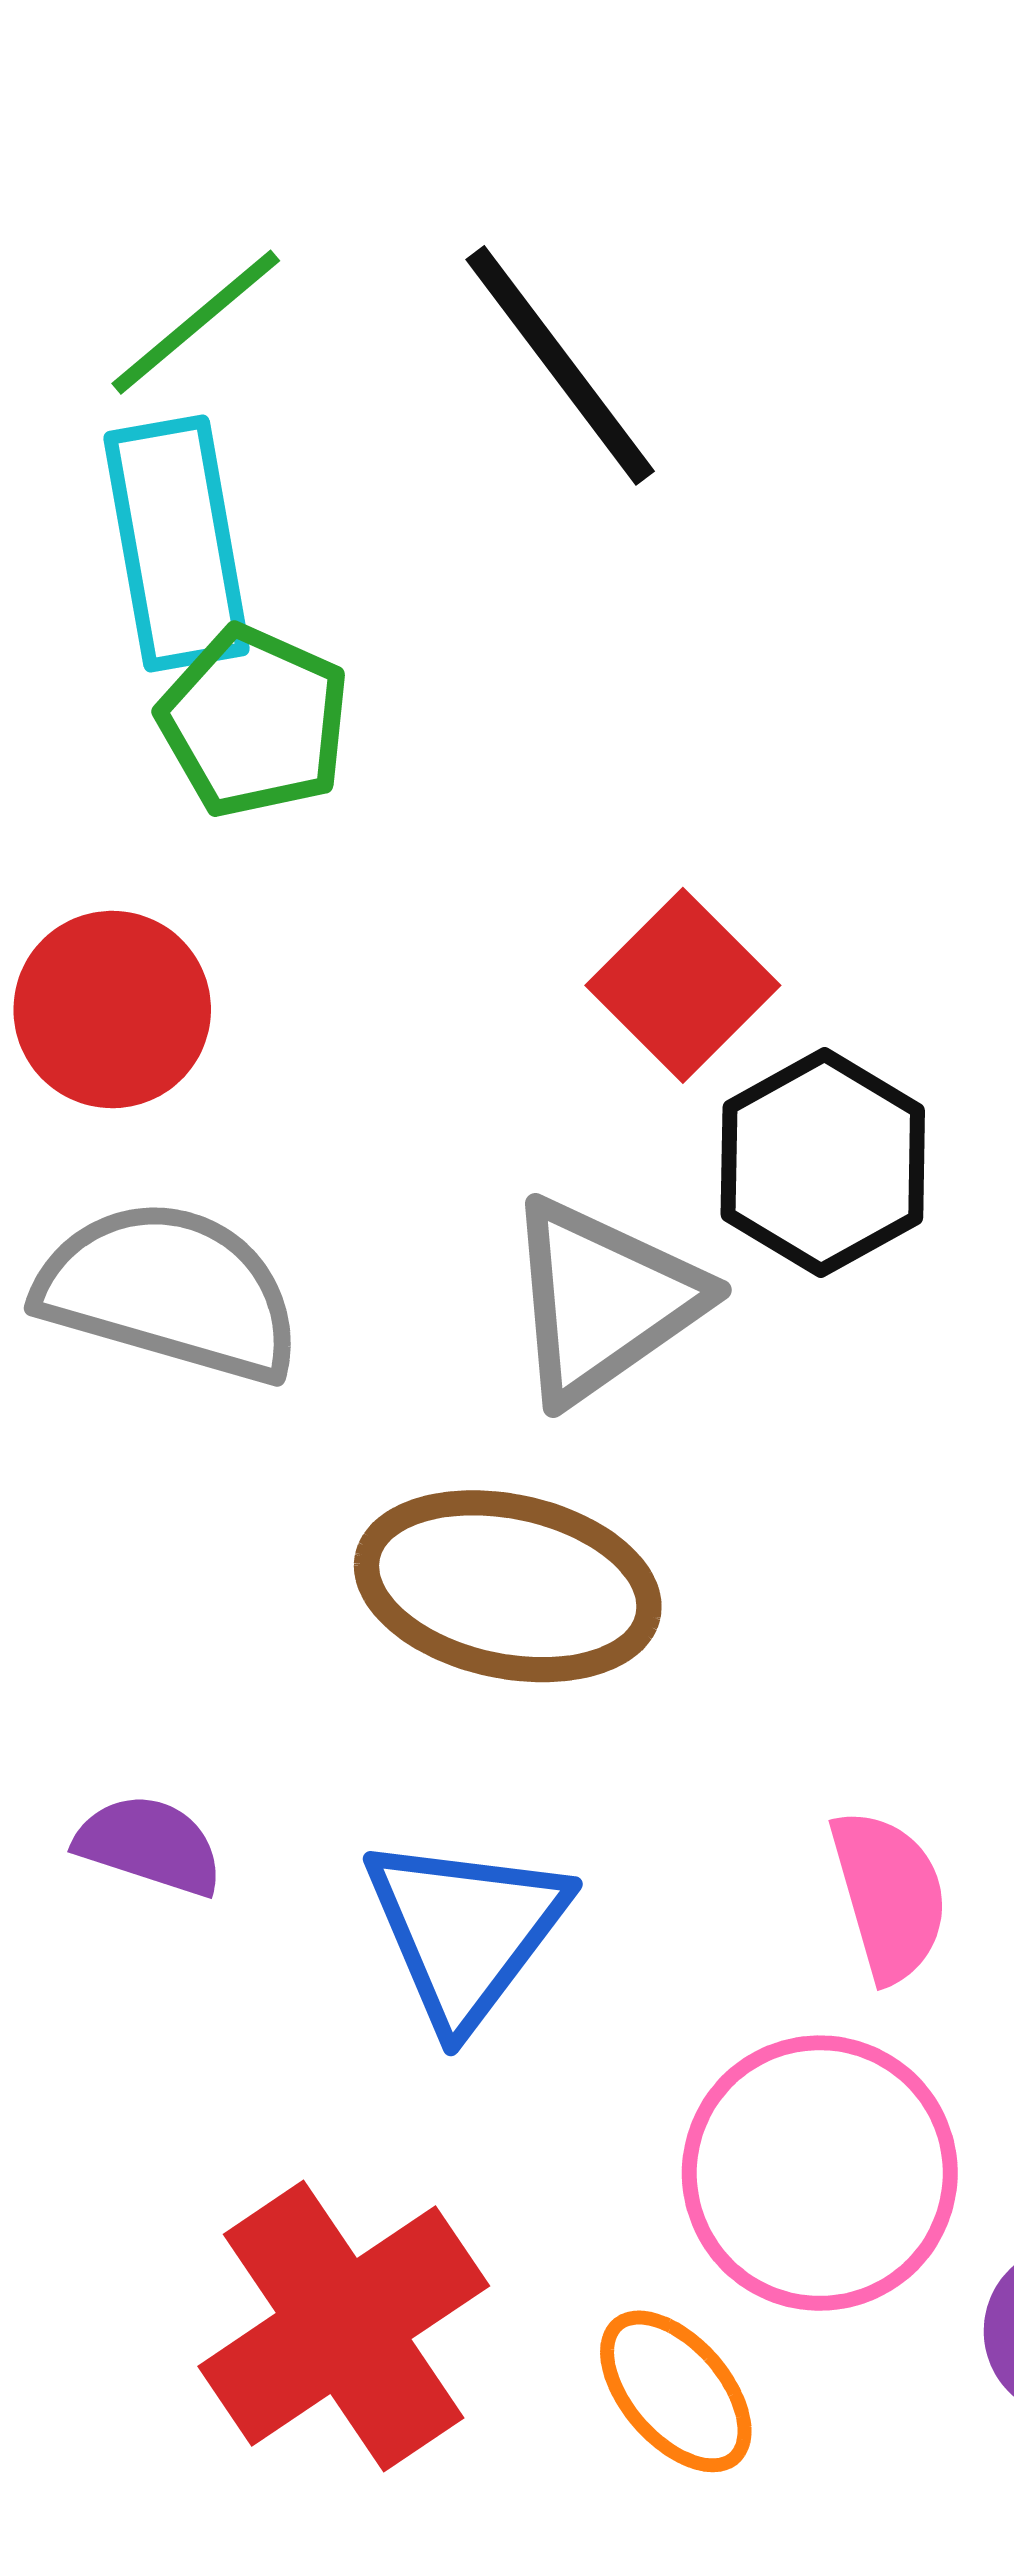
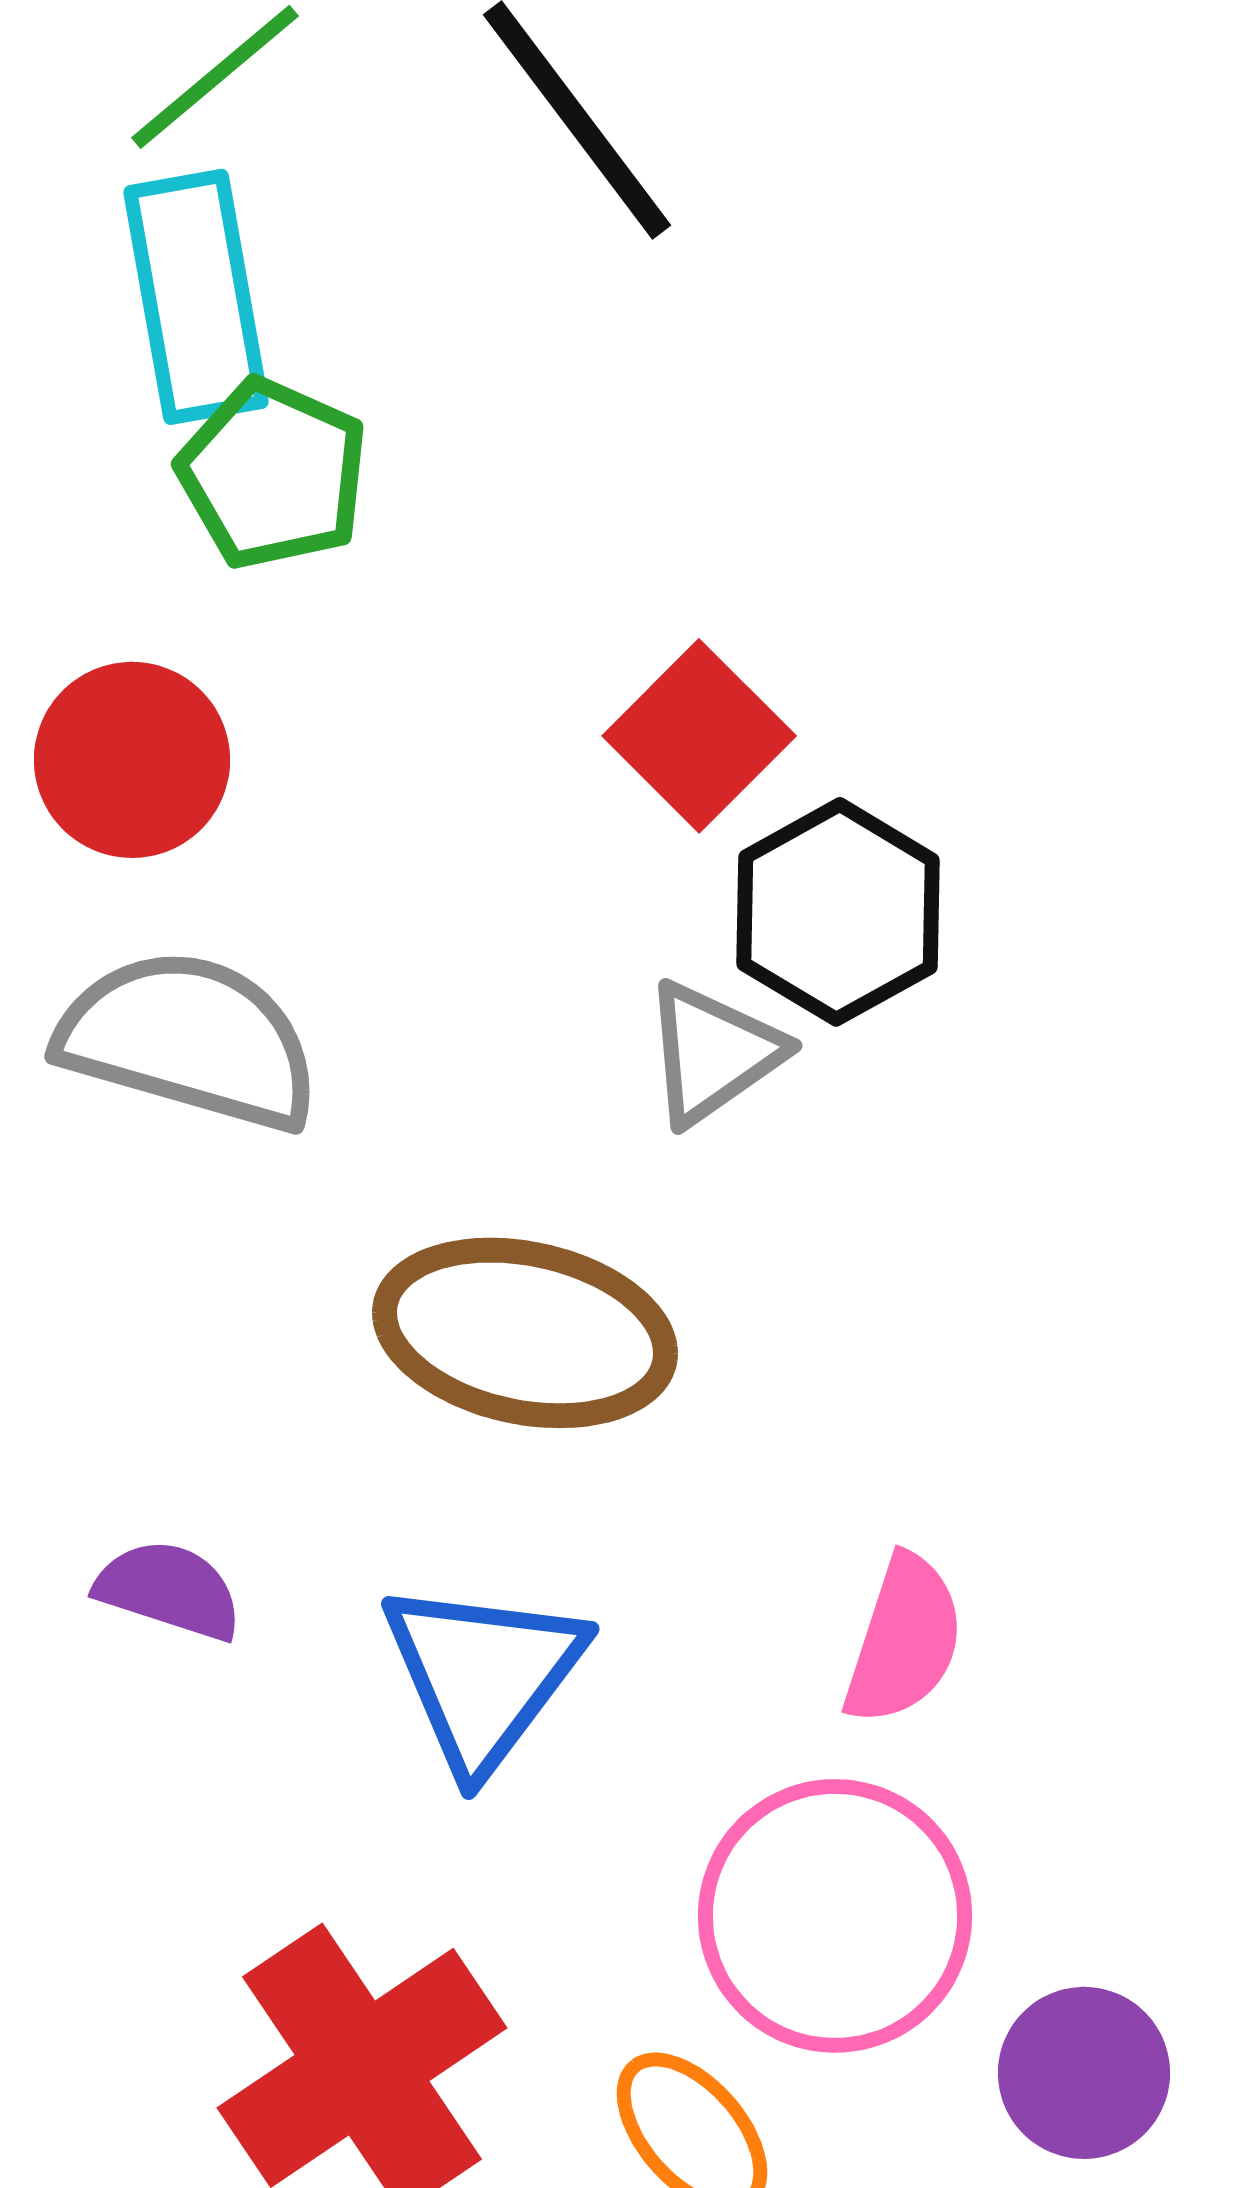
gray triangle: (603, 1300) -> (713, 1053), moved, size x0.7
pink semicircle: (889, 1895) -> (904, 1640), turned 34

